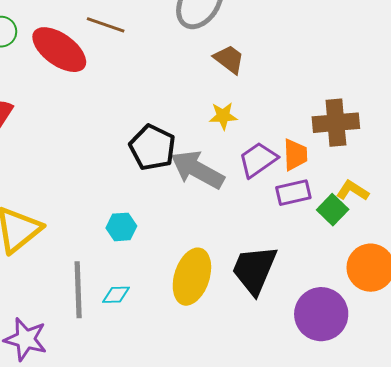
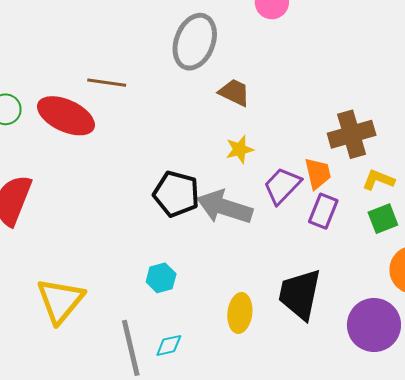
yellow L-shape: (353, 191) -> (378, 180), moved
purple rectangle: (293, 193) -> (323, 211), turned -44
green square: (333, 210) -> (383, 219), moved, turned 36
yellow ellipse: (192, 277) -> (240, 313), size x0.7

